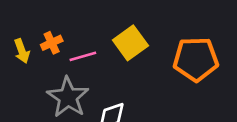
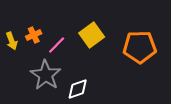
pink line: (83, 56) -> (57, 45), turned -30

